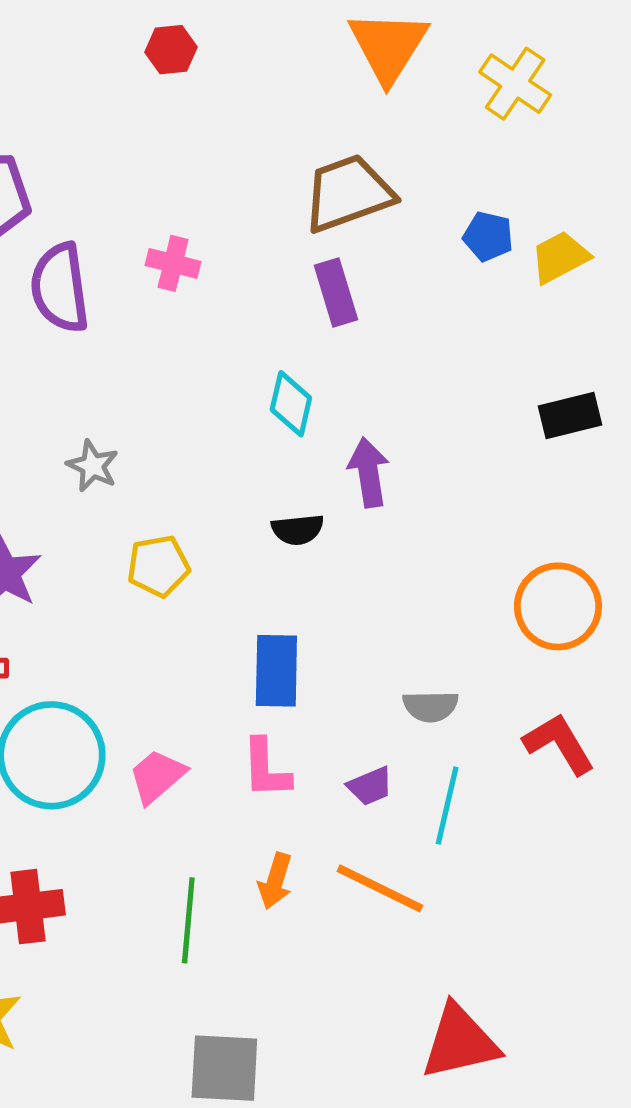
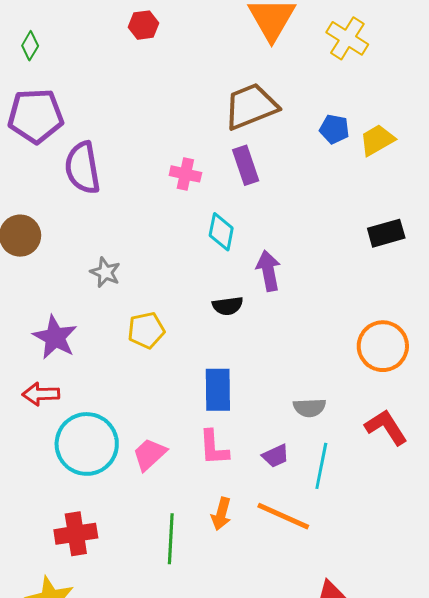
pink cross: (173, 263) -> (185, 174), moved

